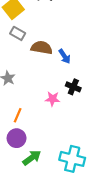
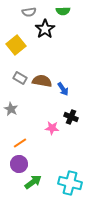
gray rectangle: (18, 33) -> (20, 78), moved
orange line: (18, 115) -> (20, 143), turned 32

